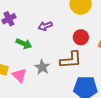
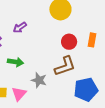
purple arrow: (45, 26) -> (20, 28), moved
pink triangle: (19, 75) -> (19, 94), turned 42

